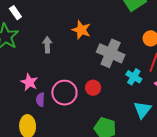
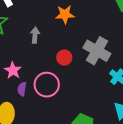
orange star: (81, 30) -> (65, 14), moved, turned -30
red circle: (93, 88) -> (64, 58), moved

